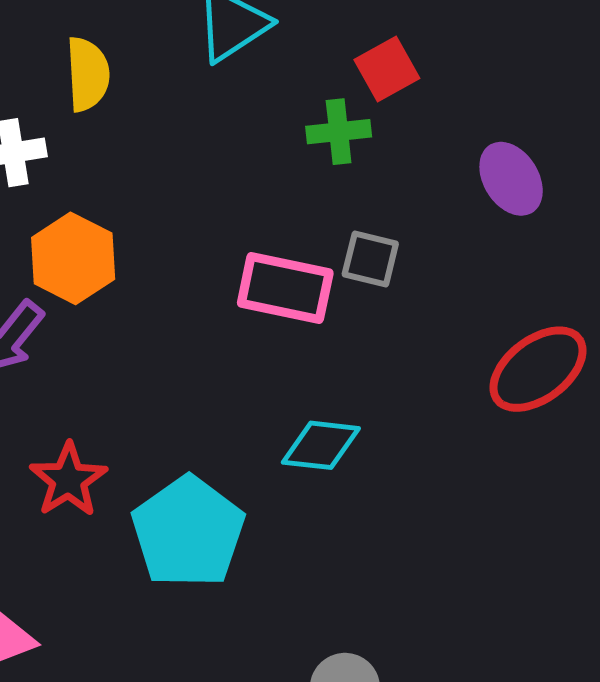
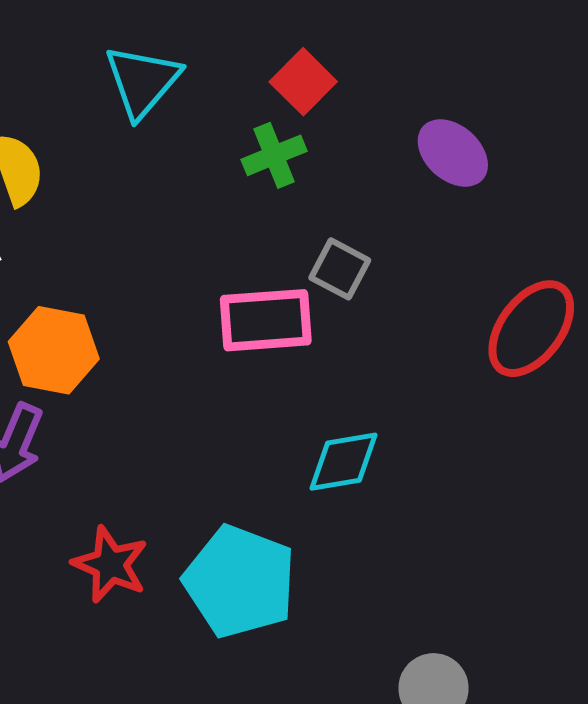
gray square: (370, 259) -> (340, 269), turned 30

